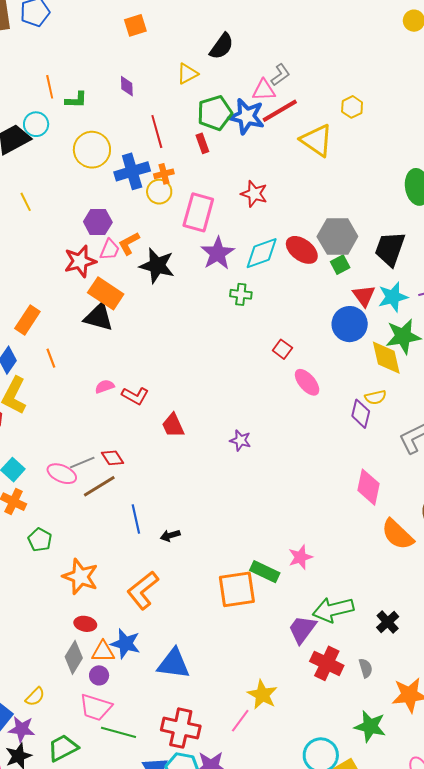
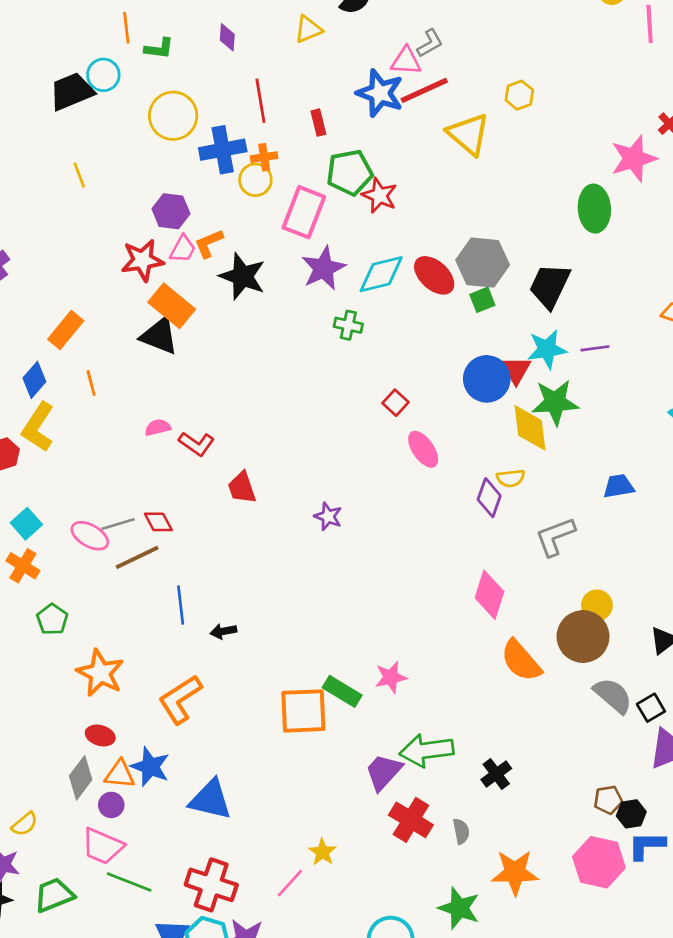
green pentagon: (215, 113) -> (350, 172), moved
red triangle: (364, 296) -> (516, 370), moved
yellow star: (262, 695) -> (322, 852), size x0.7

